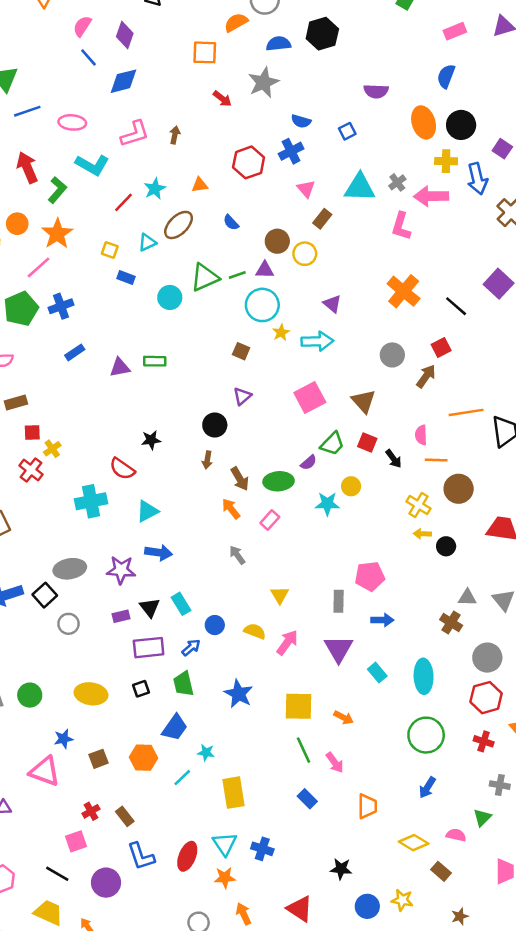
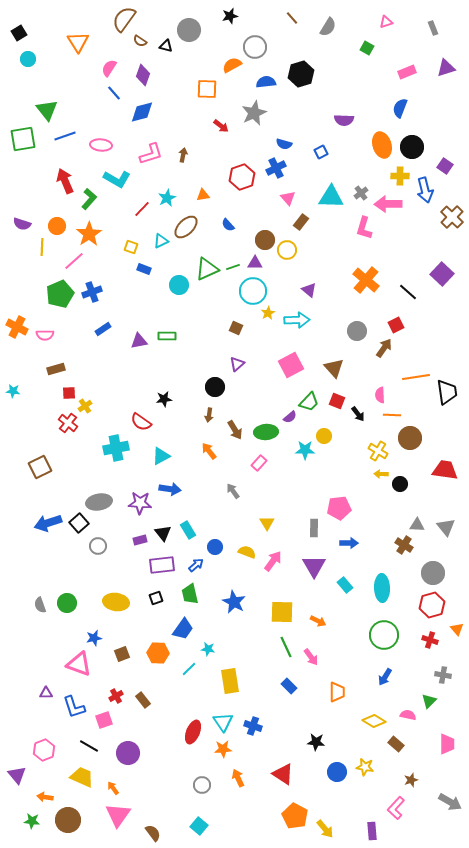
orange arrow: (231, 509) -> (209, 451), moved
blue L-shape: (141, 856) -> (74, 707), moved

